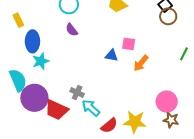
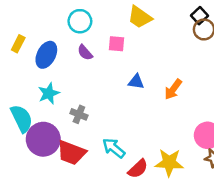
yellow rectangle: (18, 20) -> (18, 44), turned 56
blue ellipse: (32, 41) -> (46, 55), moved, turned 30
pink square: (129, 44) -> (116, 44), moved
gray cross: (77, 93) -> (79, 114), moved

